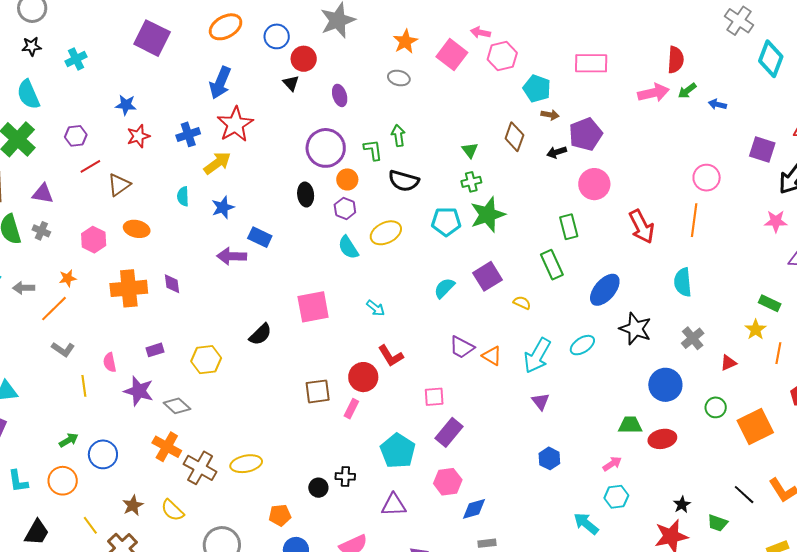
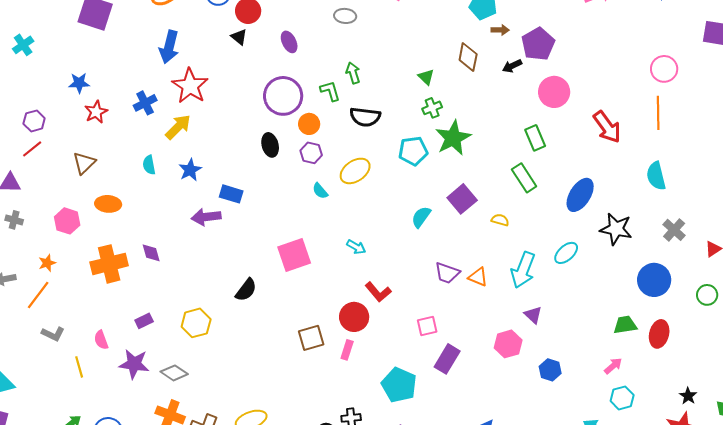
red line: (90, 166) -> (32, 149), moved
cyan semicircle: (348, 247) -> (320, 191), size x0.7
red ellipse: (662, 439) -> (659, 334), turned -56
pink hexagon: (448, 482) -> (508, 344), moved

